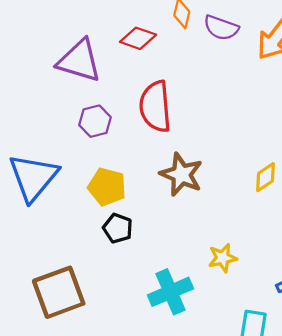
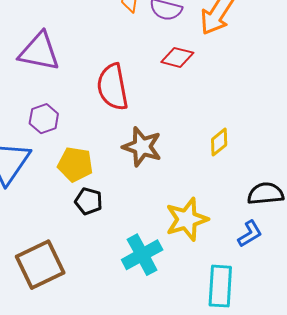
red diamond: (138, 38) -> (177, 57), moved
purple hexagon: (95, 121) -> (44, 119), moved
yellow star: (223, 258) -> (187, 219), size x1.6

